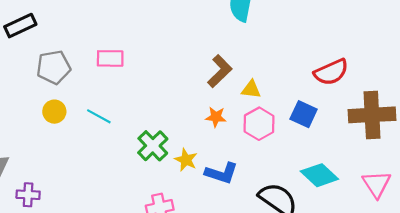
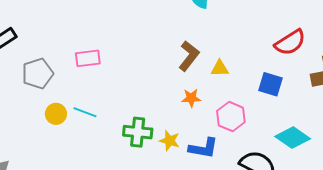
yellow circle: (54, 112) -> (56, 114), moved
pink hexagon: (259, 124) -> (231, 117), moved
green cross: (153, 146) -> (138, 132), turned -32

